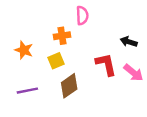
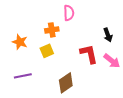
black arrow: (129, 42) -> (108, 35), turned -128
brown diamond: (69, 86) -> (66, 83), moved

